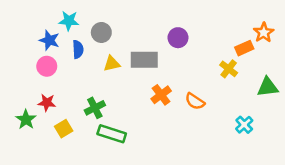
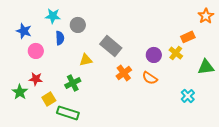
orange star: (264, 32) -> (206, 16), moved
purple circle: (178, 38) -> (154, 55), moved
blue star: (49, 40) -> (24, 31), moved
gray rectangle: (144, 60) -> (111, 46), turned 40
yellow triangle: (112, 64) -> (86, 60), moved
green rectangle: (112, 134) -> (68, 113), moved

